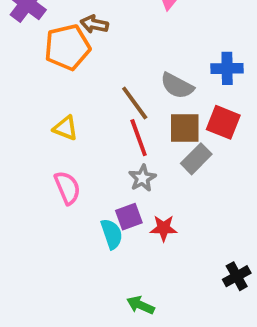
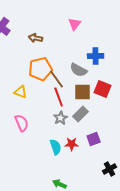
orange pentagon: (67, 47) -> (41, 69), moved
blue cross: (227, 68) -> (96, 56), moved
gray rectangle: (196, 159) -> (81, 114), moved
purple square: (129, 217) -> (94, 139), moved
cyan semicircle: (112, 234) -> (56, 147), moved

